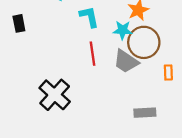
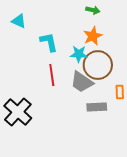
gray rectangle: (145, 113) -> (97, 107), moved

